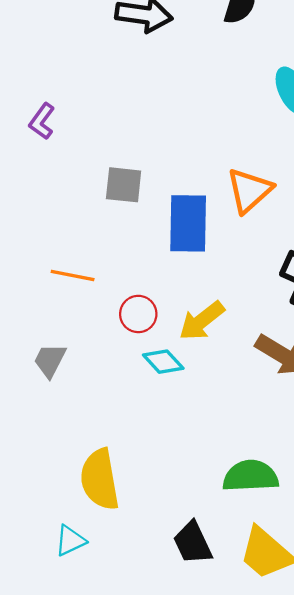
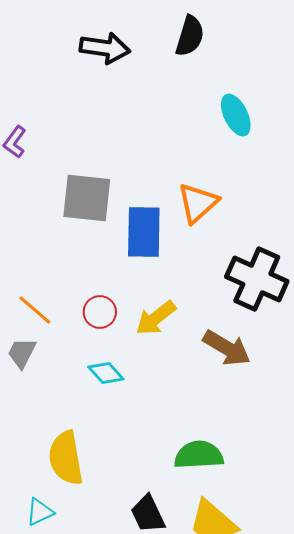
gray square: (124, 185) -> (87, 198), size x1.5
orange line: (73, 275) -> (35, 310), moved, turned 30
cyan diamond: (163, 362) -> (106, 373), moved

